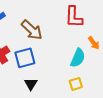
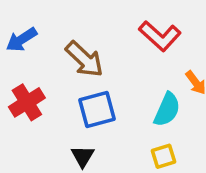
red L-shape: (74, 17) -> (160, 36), turned -50
blue square: (25, 58) -> (97, 110), moved

